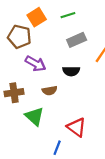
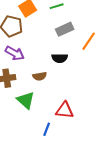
purple arrow: (36, 64) -> (15, 53), moved
red triangle: (77, 127) -> (65, 110), turned -30

